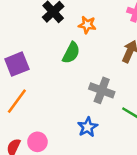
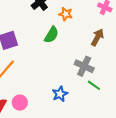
gray cross: (102, 90) -> (84, 66), moved

